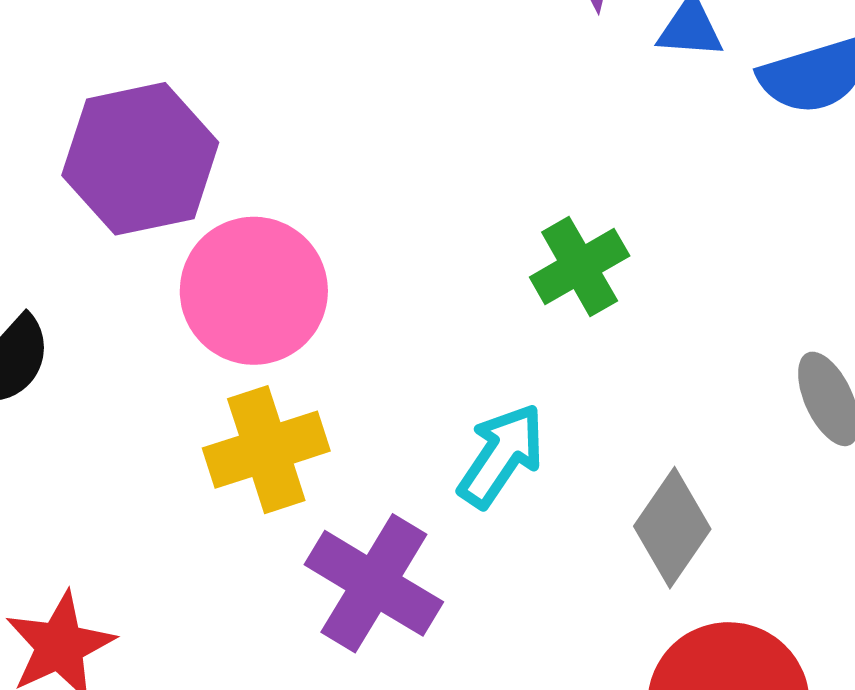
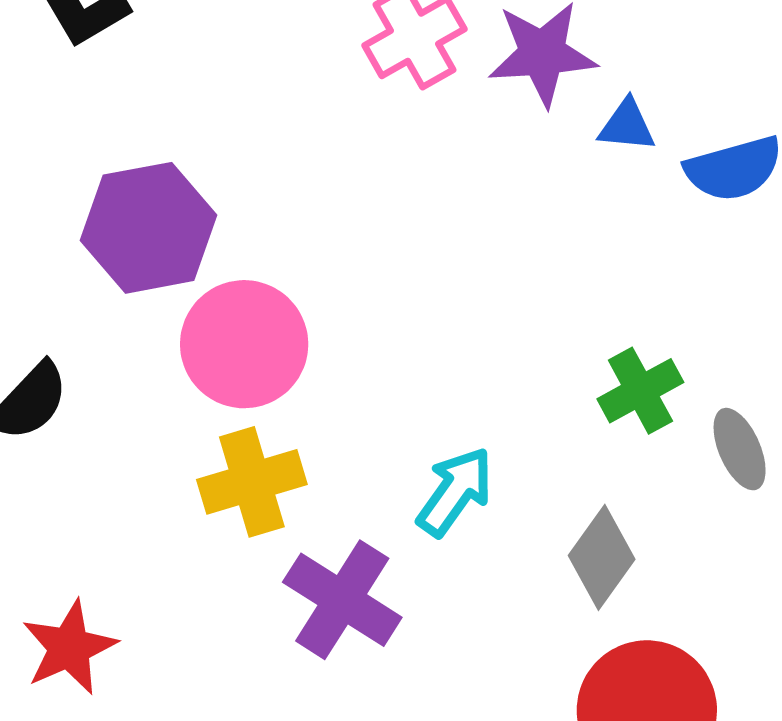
green cross: (580, 266) -> (640, 391), moved

